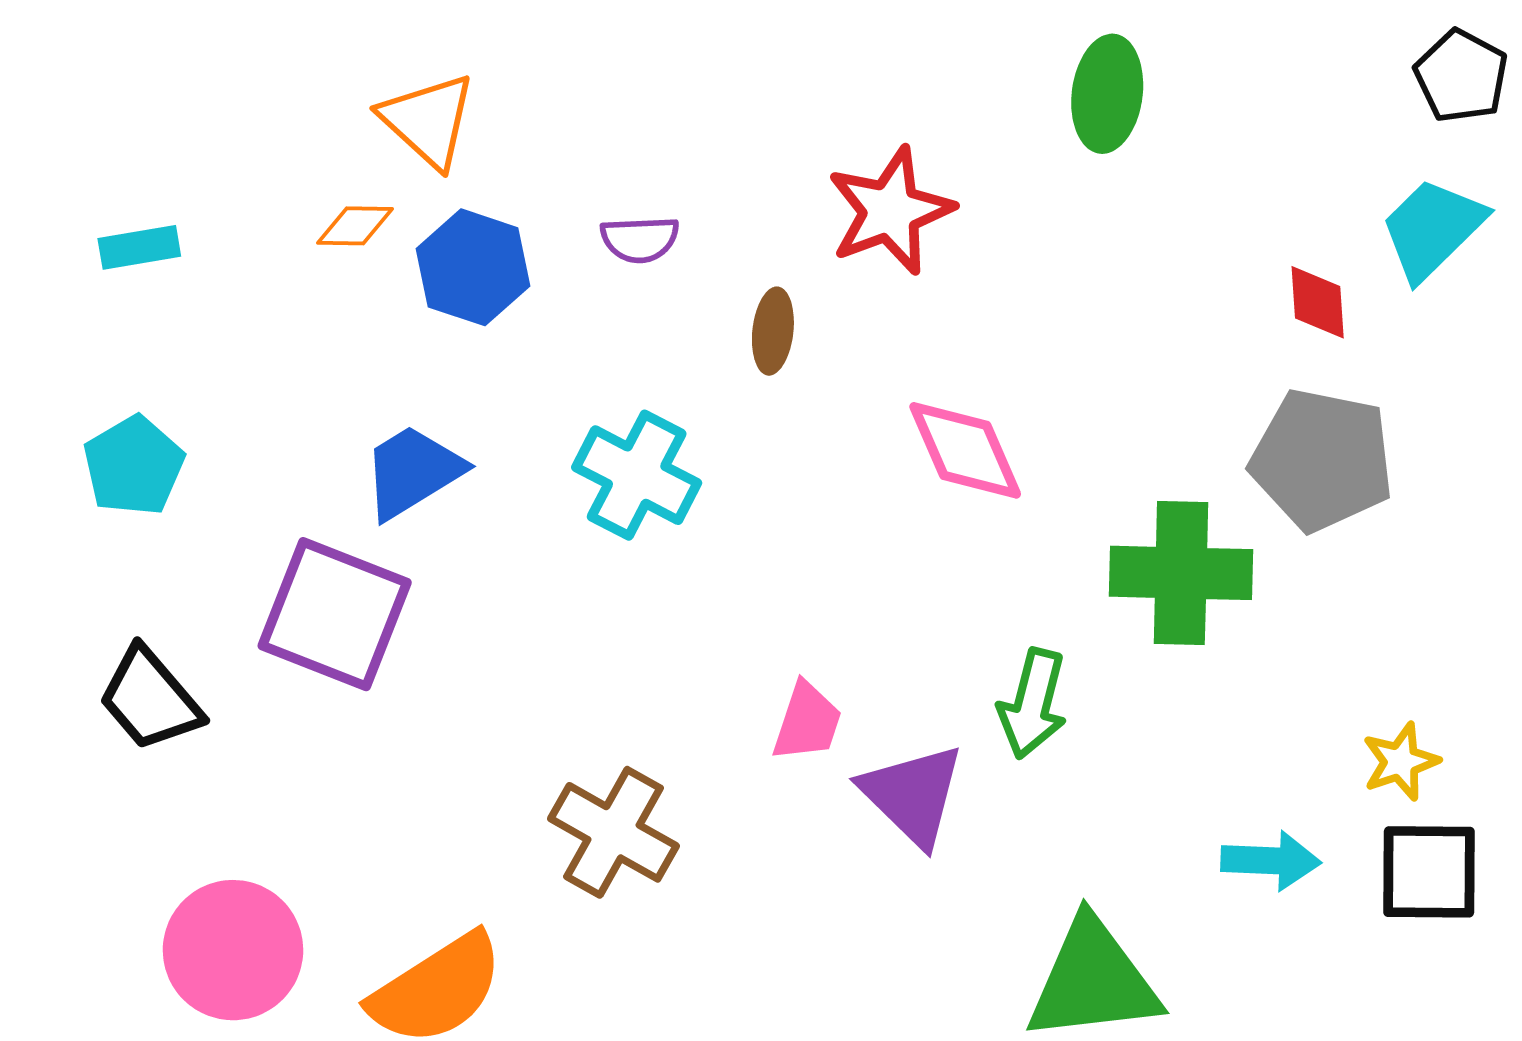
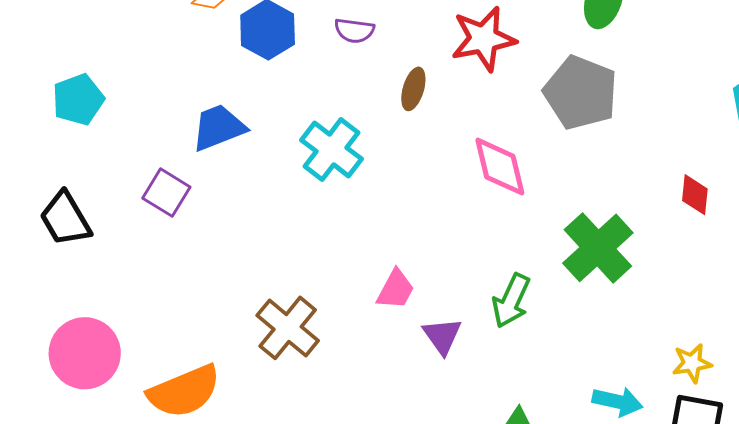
red diamond: (1318, 302) -> (695, 195), moved
gray pentagon: (1322, 460) -> (581, 93), moved
green cross: (1181, 573) -> (598, 248), turned 36
purple square: (335, 614) -> (166, 193), size x0.6
purple triangle: (912, 795) -> (442, 336), size x0.7

